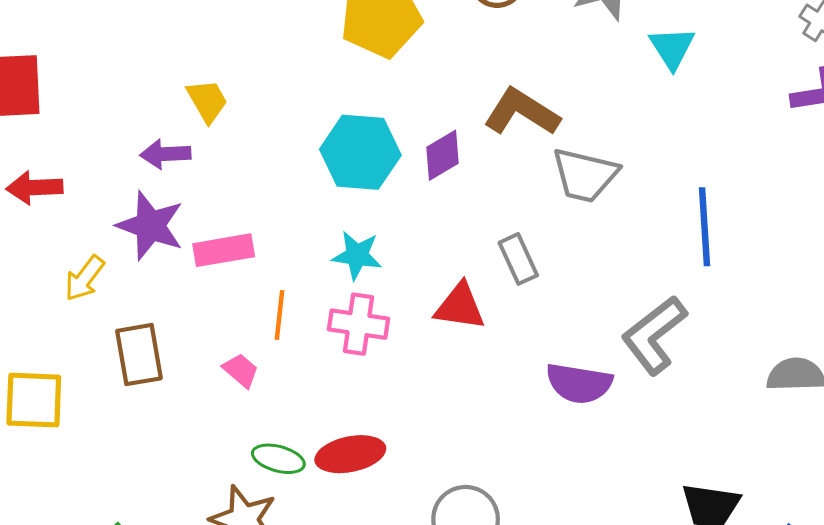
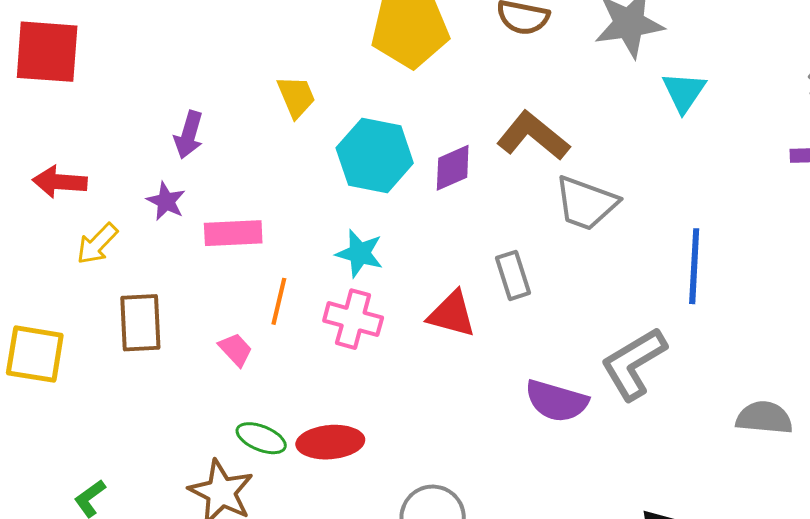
yellow trapezoid: (207, 101) -> (296, 97), moved
purple arrow: (165, 154) -> (189, 135), turned -78
red arrow: (34, 188) -> (60, 182), moved
purple star: (150, 226) -> (166, 201), size x0.6

